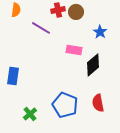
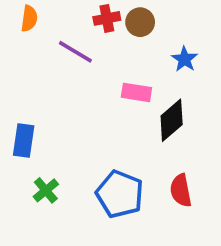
green cross: (30, 114) -> (46, 190), moved

